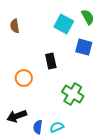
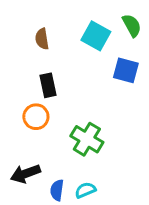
brown semicircle: (15, 26) -> (42, 39), moved
black rectangle: (51, 61) -> (48, 85), moved
green cross: (73, 94) -> (87, 139), moved

